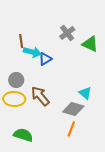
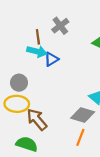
gray cross: (67, 33) -> (60, 26), moved
brown line: (21, 41) -> (38, 37), moved
brown arrow: (40, 96) -> (37, 119), moved

